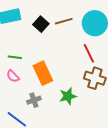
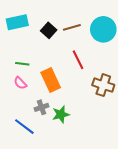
red line: (89, 53) -> (78, 60), moved
green star: (68, 96) -> (61, 114), moved

